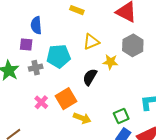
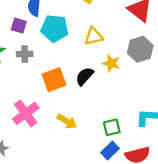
cyan pentagon: (59, 56) -> (55, 28), moved
orange square: (66, 99) -> (54, 80), moved
pink cross: (41, 102) -> (26, 113), moved, size x1.6

